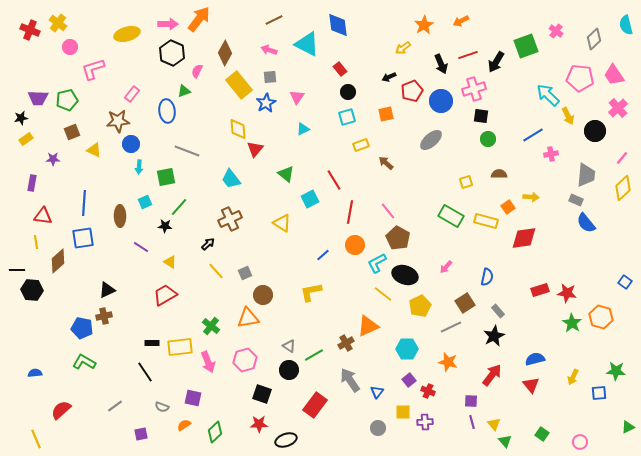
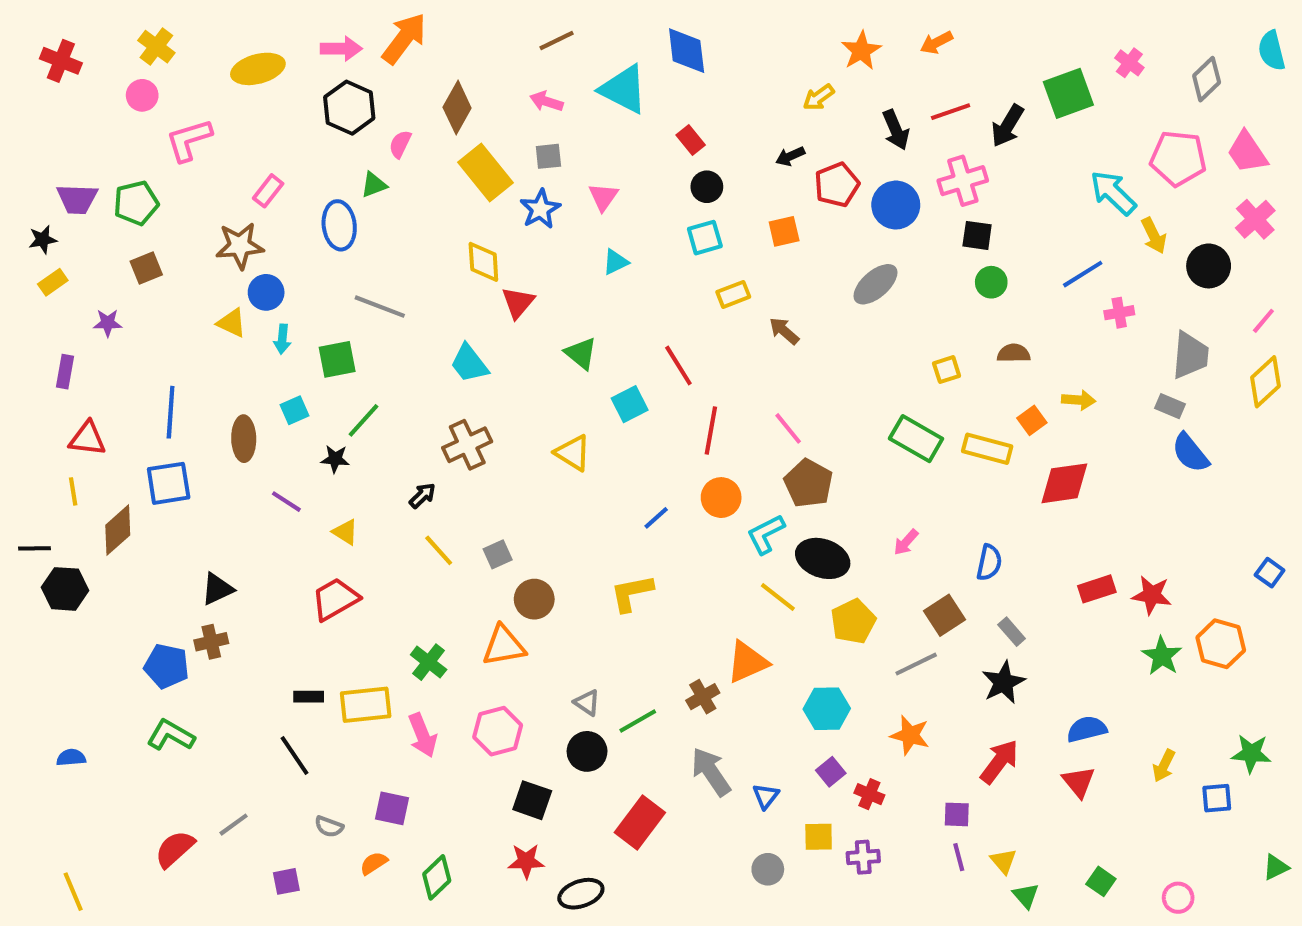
yellow cross: (58, 23) -> (156, 47), moved
yellow triangle: (94, 150) -> (232, 323), moved
red semicircle: (61, 410) -> (175, 849), moved

